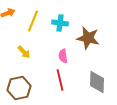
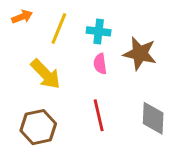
yellow arrow: (24, 52) -> (46, 74), size x1.6
pink semicircle: (63, 56) -> (100, 64), moved

